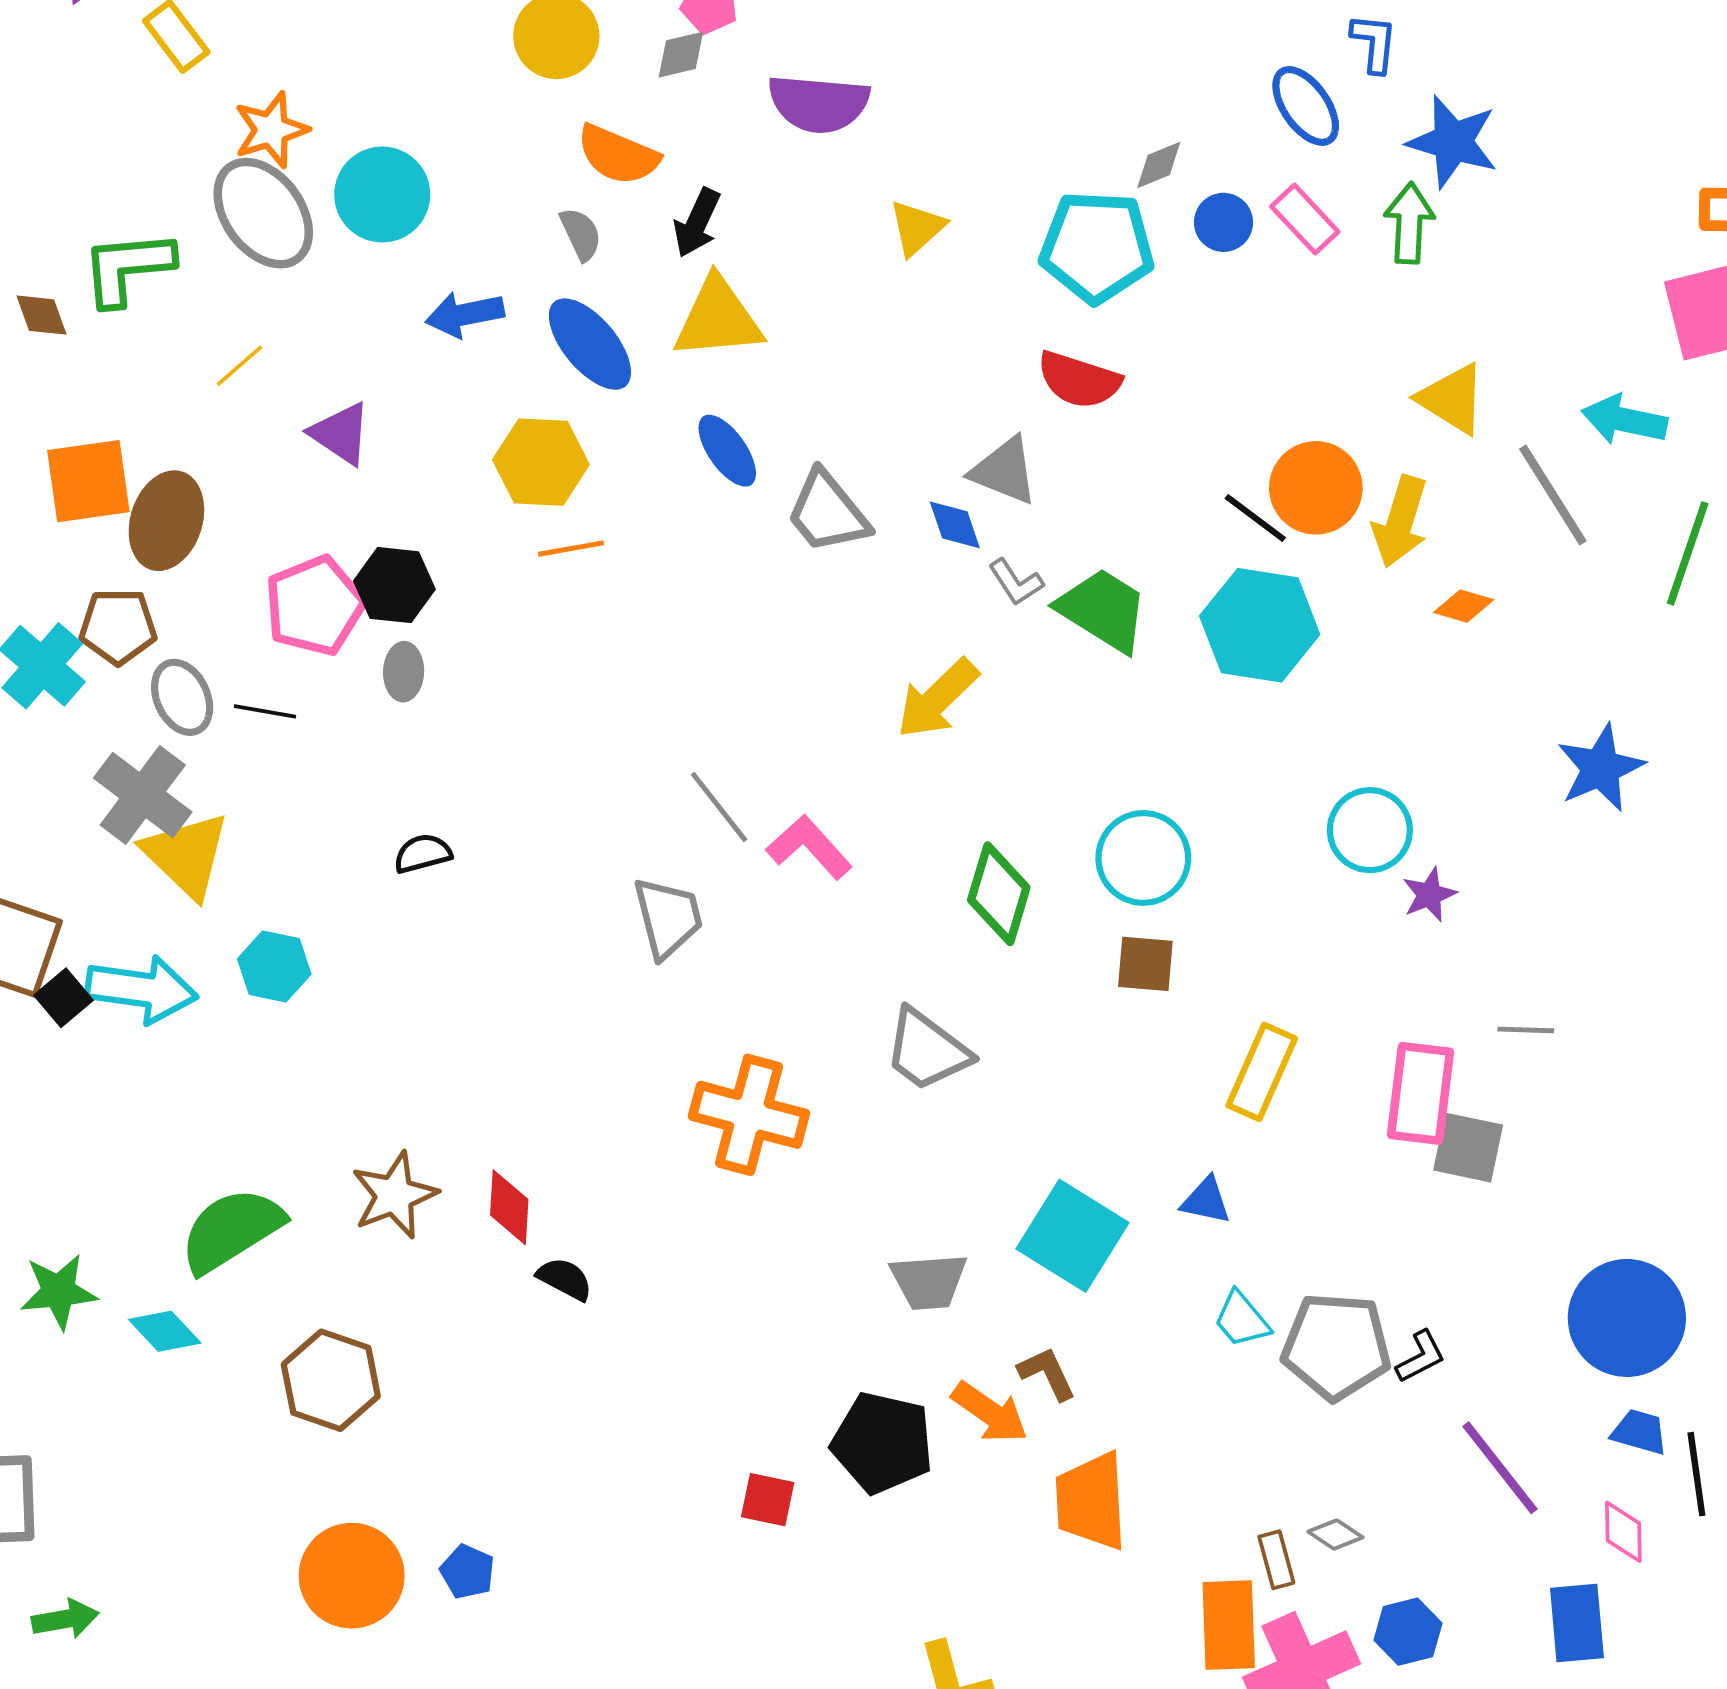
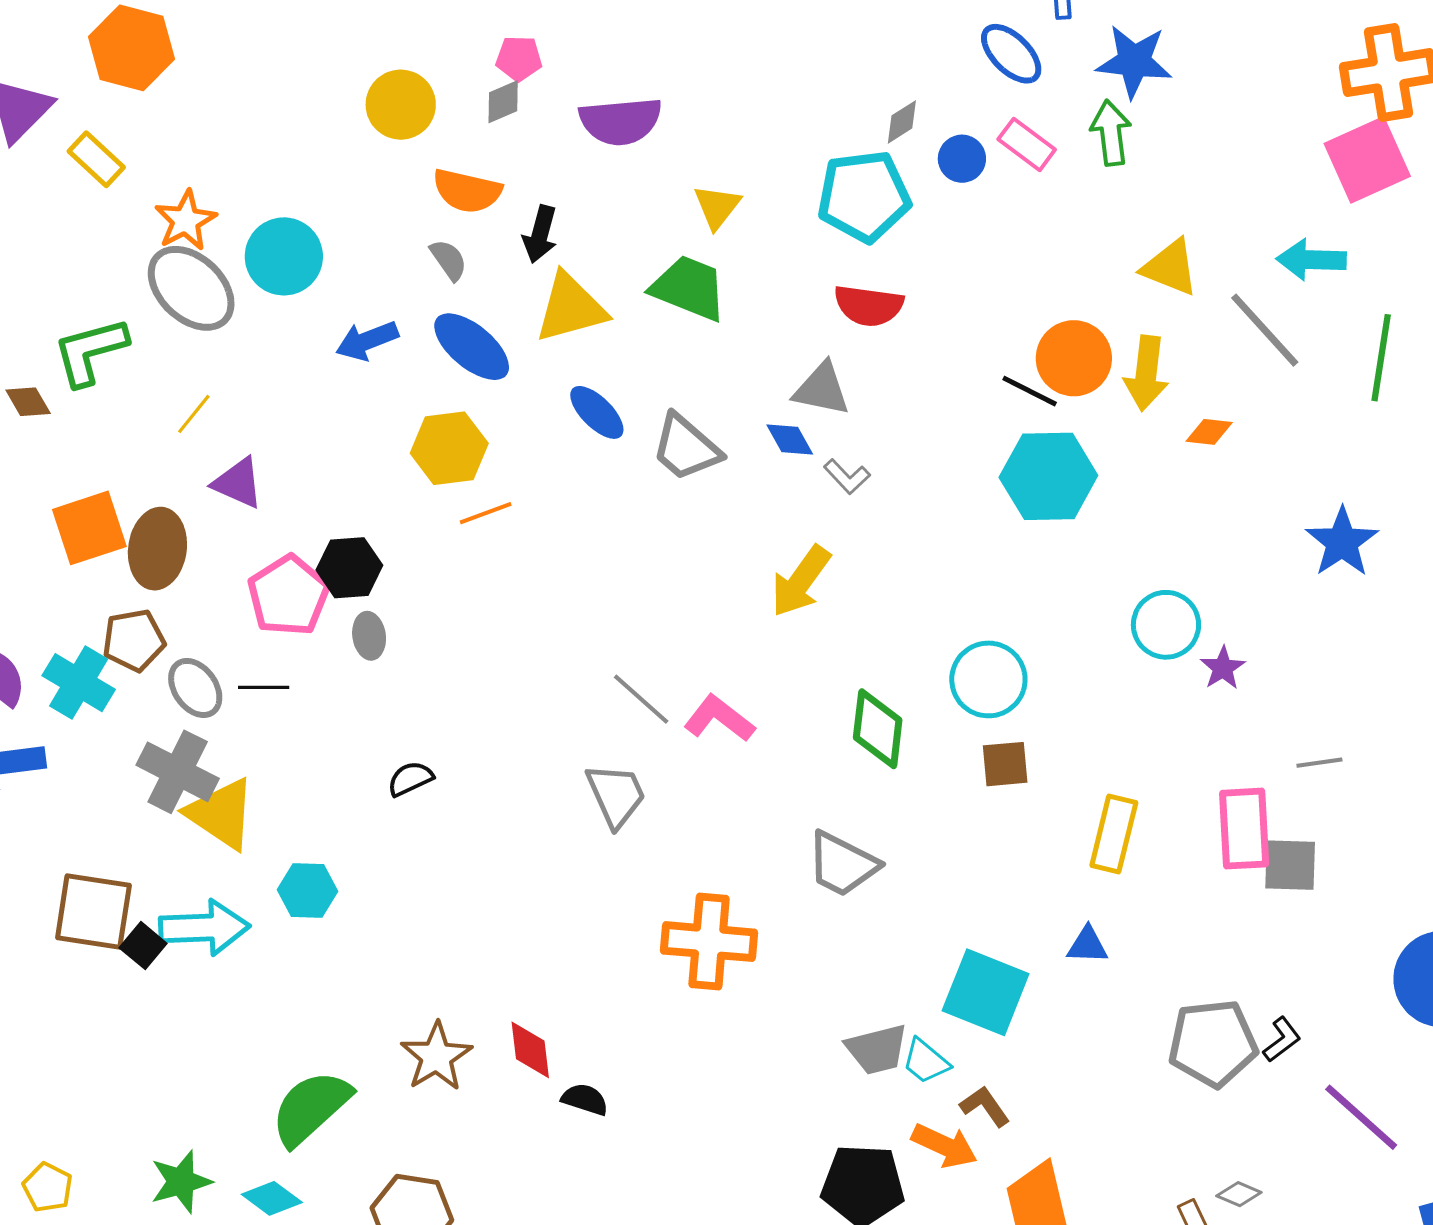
purple triangle: (341, 434) -> (238, 483), moved
green trapezoid: (1103, 610) -> (689, 288), moved
cyan trapezoid: (1242, 1319) -> (926, 1061), moved

